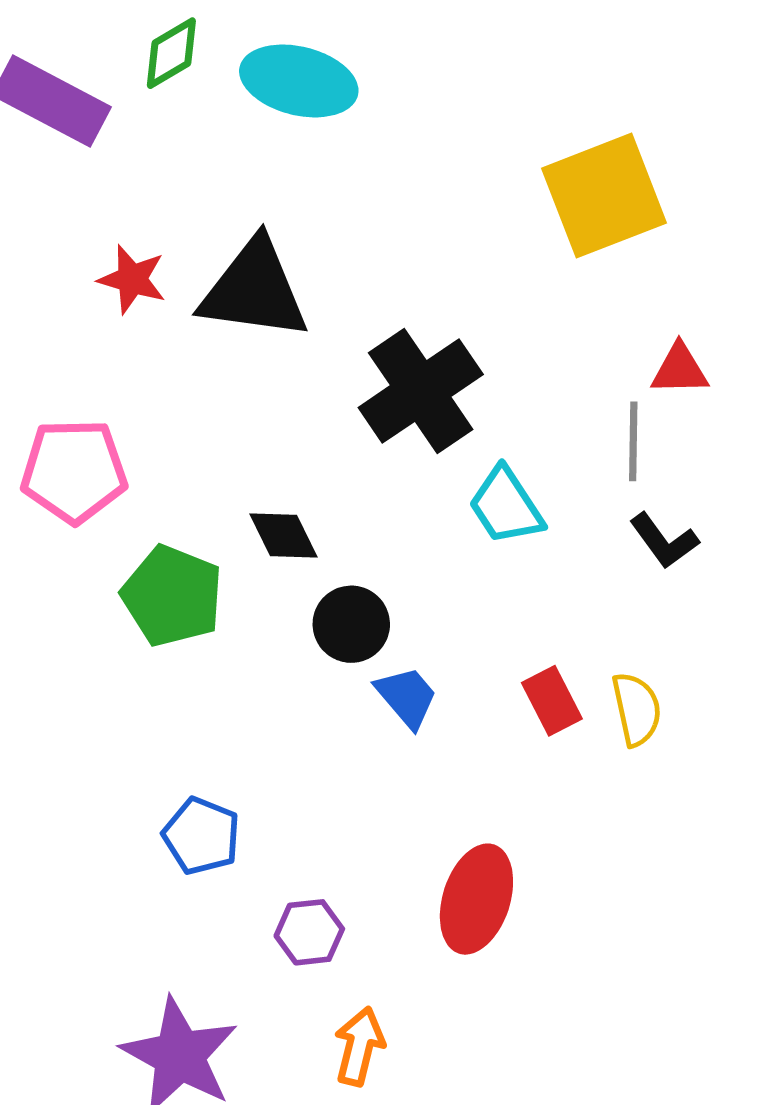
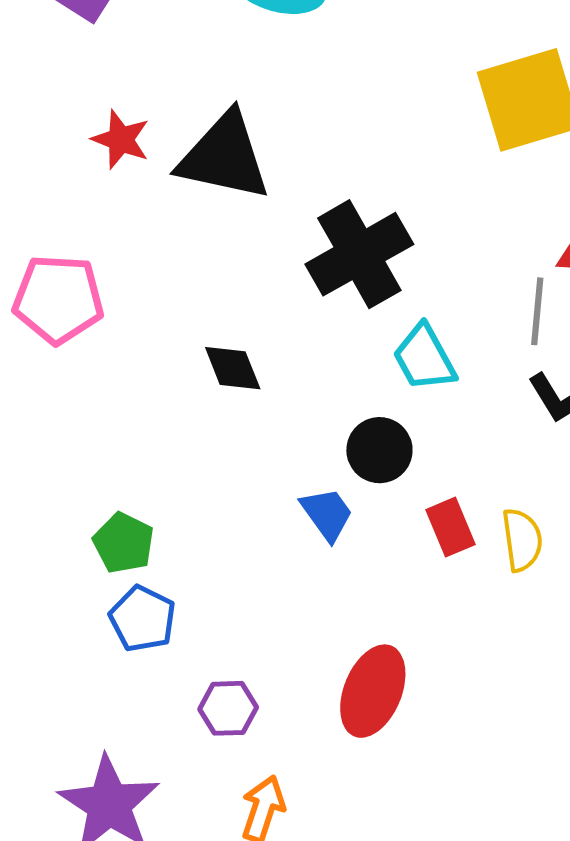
green pentagon: (172, 596) -> (124, 543), moved, size x0.7
black circle: (351, 624) -> (379, 450), moved

